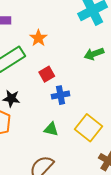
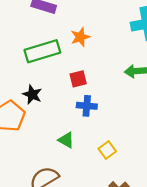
yellow square: (88, 128) -> (107, 150), size x0.6

